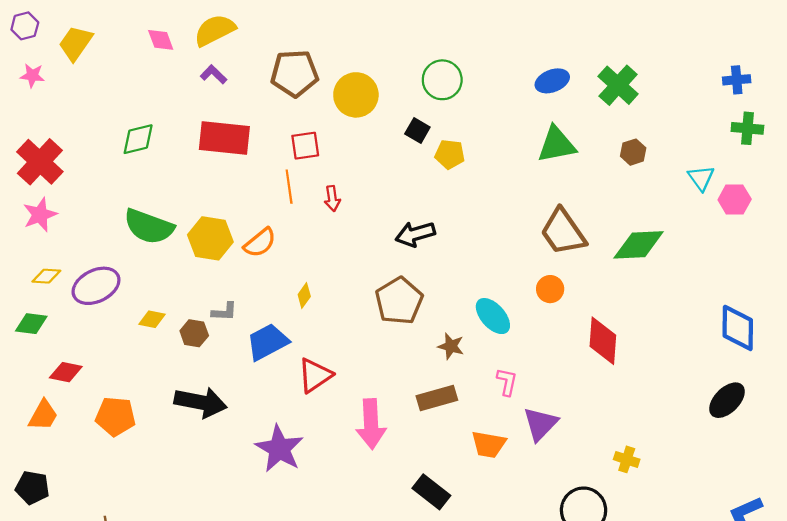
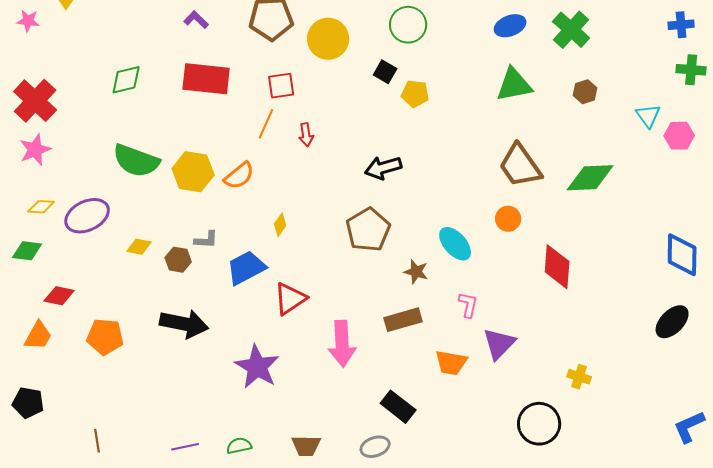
orange line: (289, 187) -> (266, 124), turned 32

